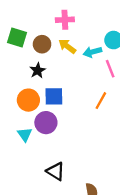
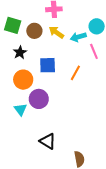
black star: (38, 70) -> (20, 52), moved
blue square: (54, 96) -> (48, 65), moved
orange line: (101, 101) -> (75, 73), moved

